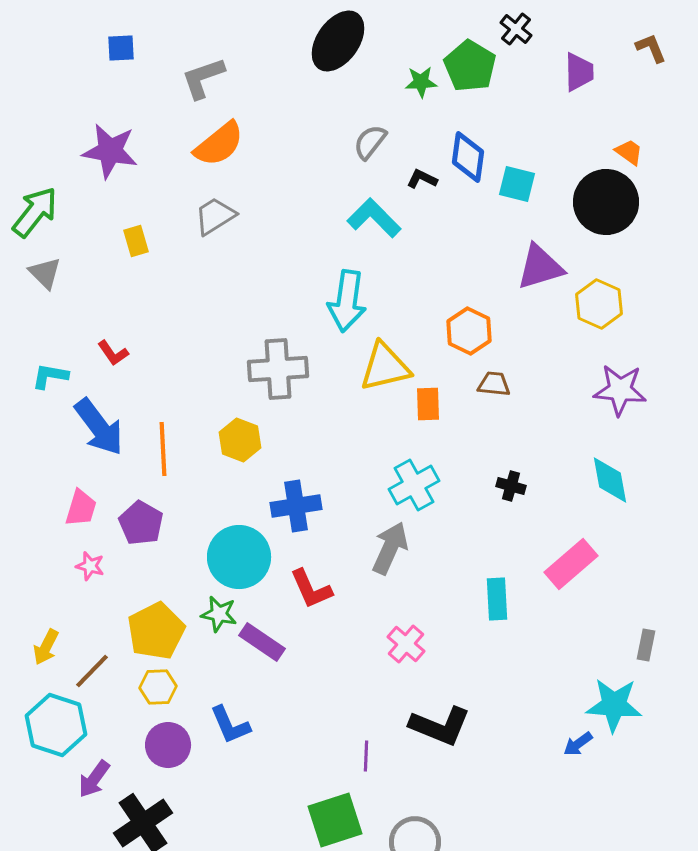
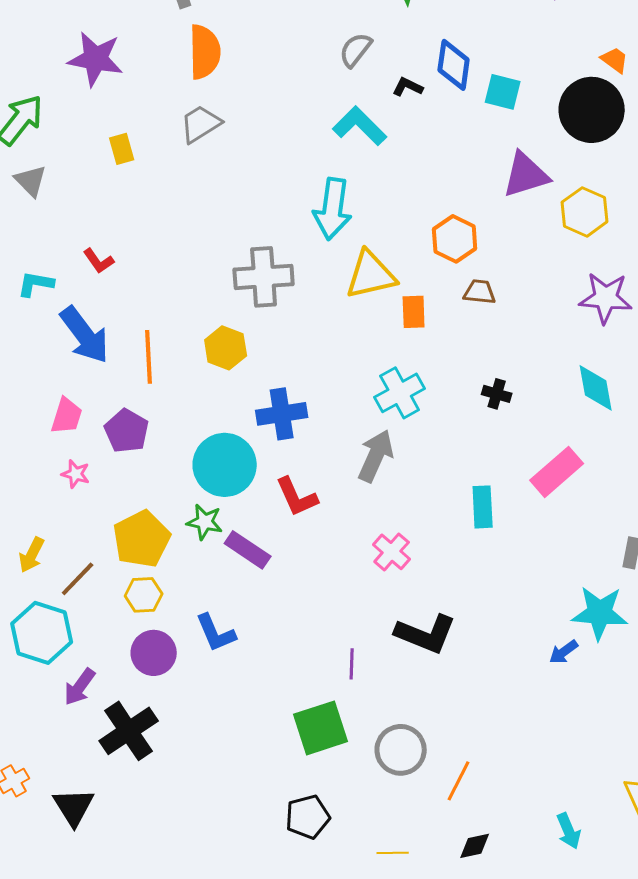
orange semicircle: (219, 144) -> (205, 52), turned -52

